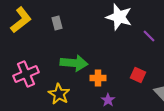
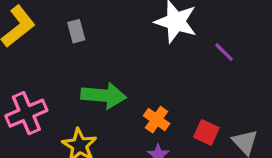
red square: (138, 75) -> (206, 132), moved
orange cross: (98, 78) -> (157, 120), moved, turned 35

